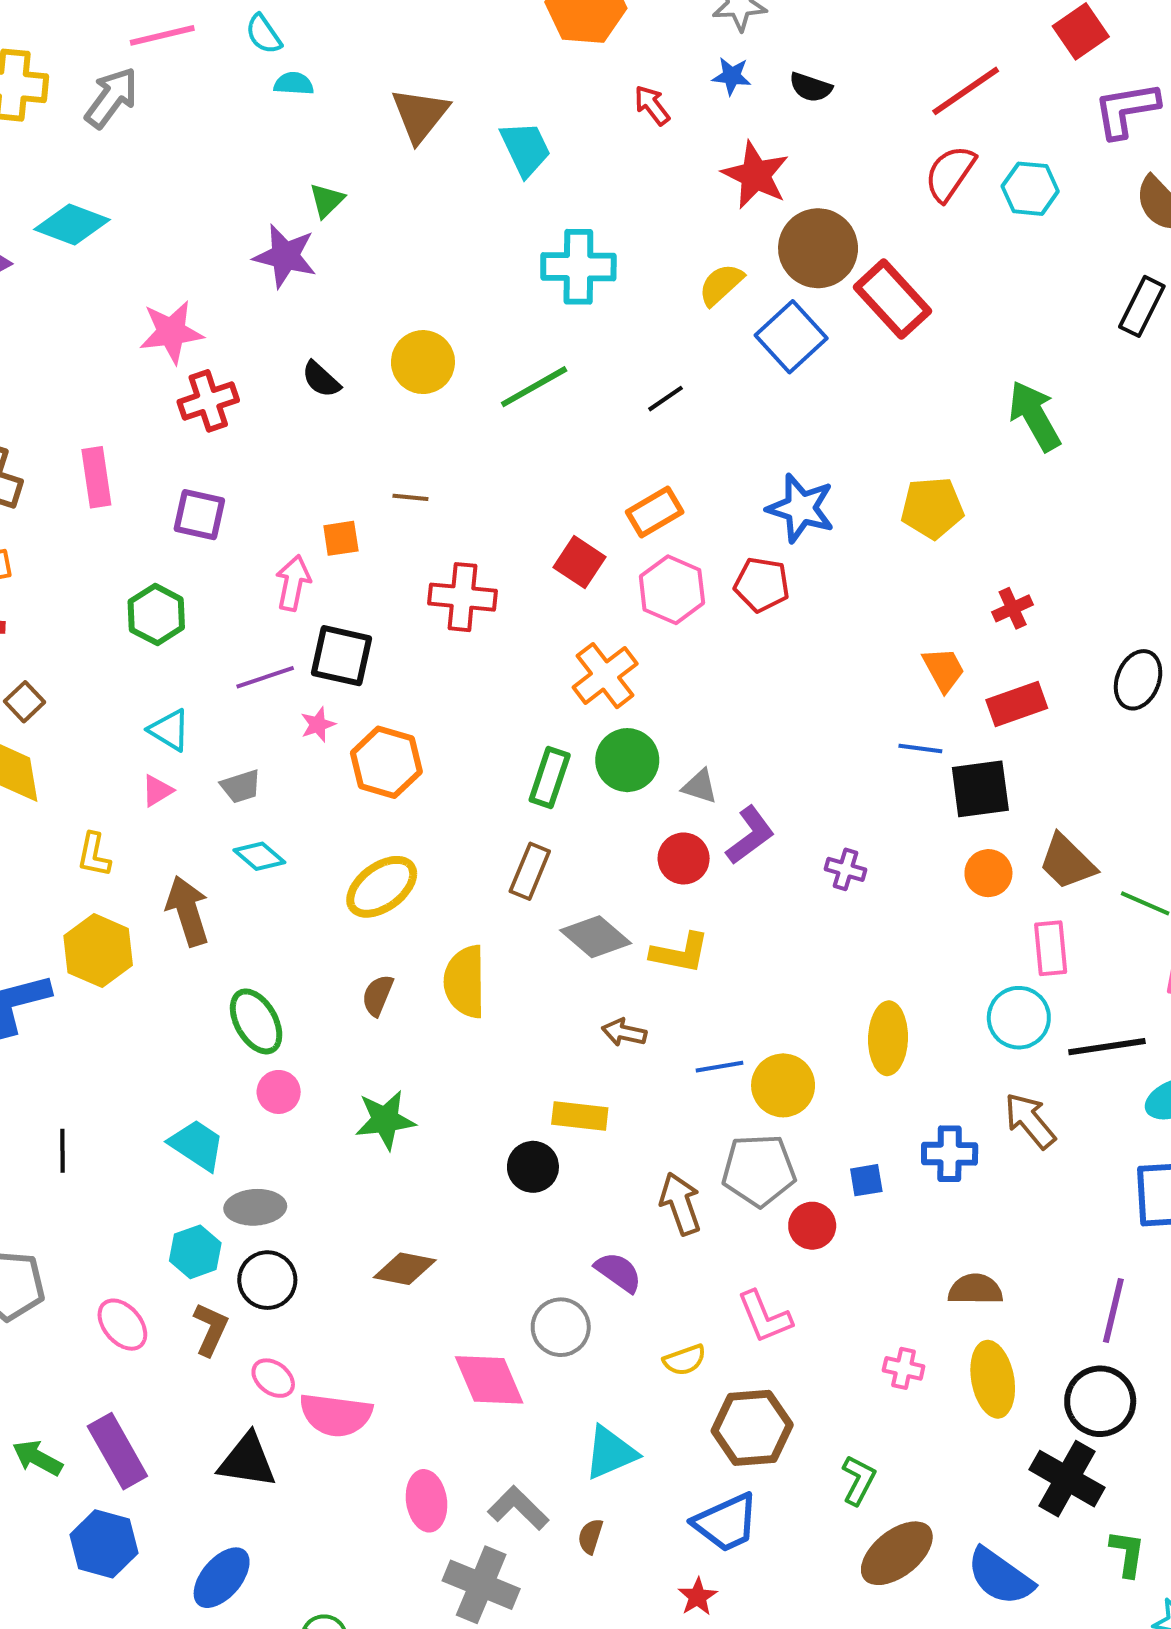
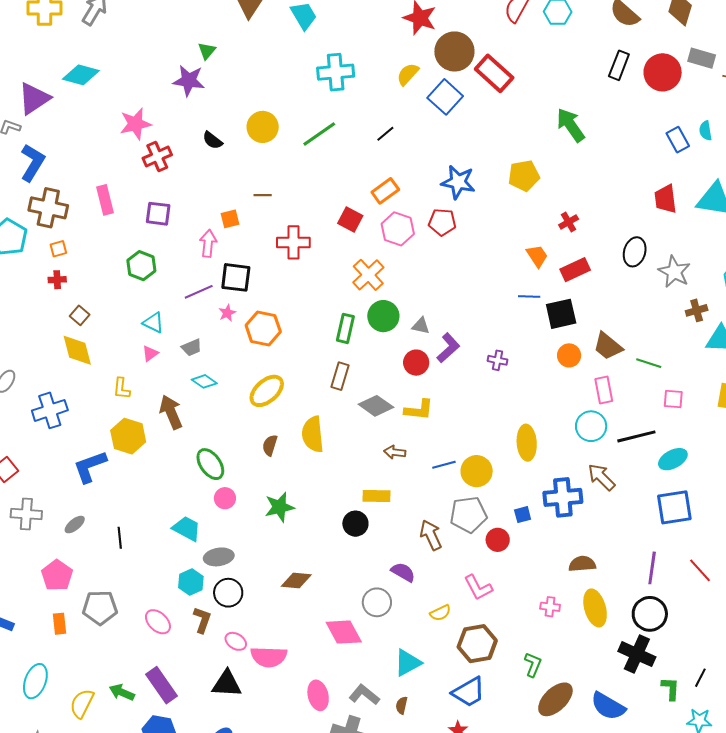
blue cross: (950, 1154) -> (563, 497), size x1.4

